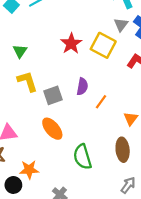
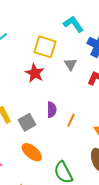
gray triangle: (121, 25) -> (70, 64), moved
yellow square: (103, 45) -> (45, 47), moved

